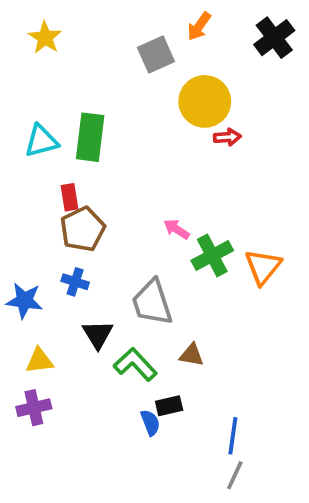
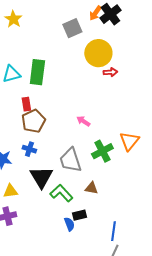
black cross: (274, 38) -> (110, 14), moved
green cross: (212, 255) -> (102, 151), moved
black triangle: (98, 334) -> (41, 177), size x1.4

